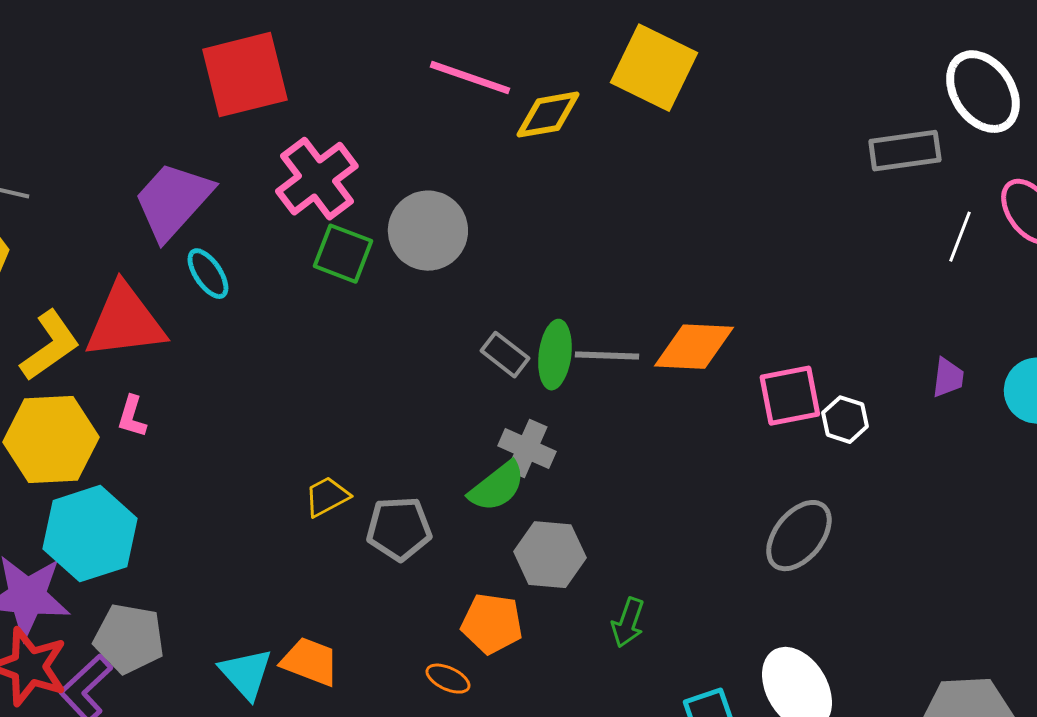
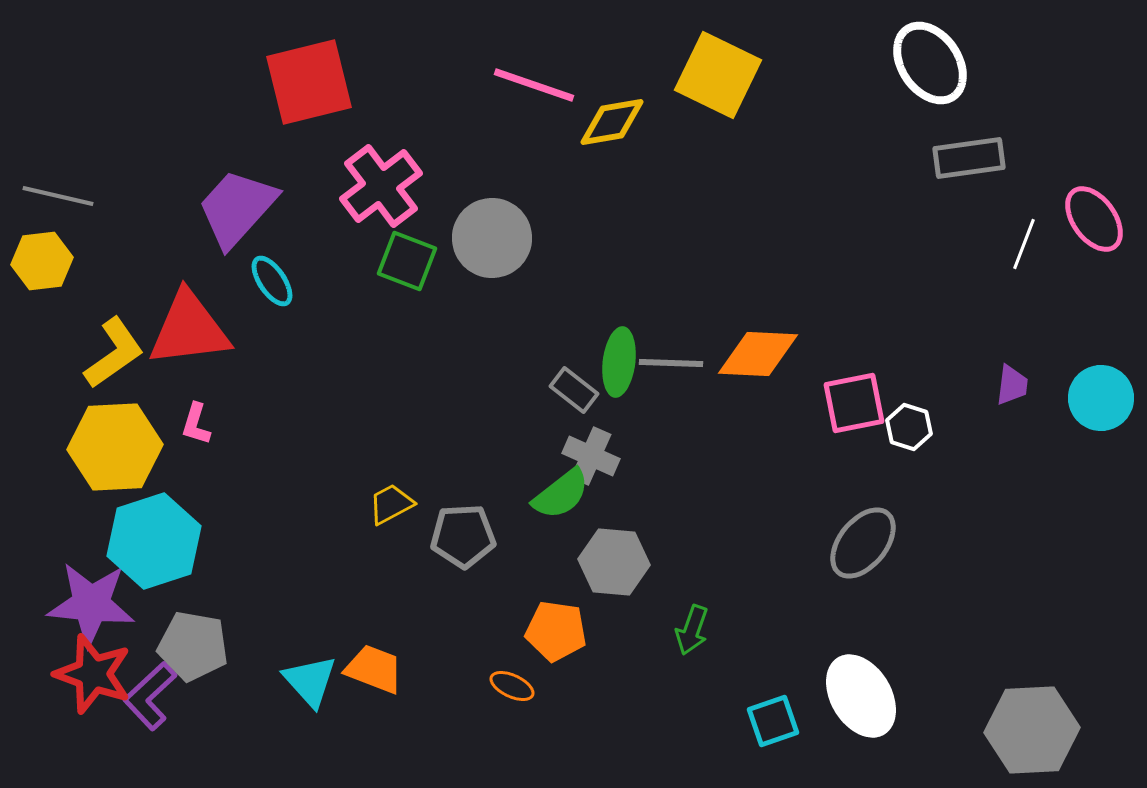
white ellipse: (983, 92) -> (930, 63), moved
gray rectangle: (505, 355) -> (574, 390), moved

